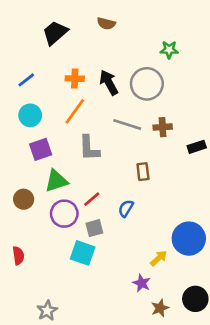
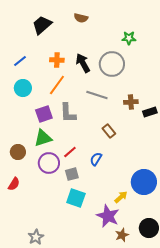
brown cross: (163, 127) -> (131, 102), moved
purple square: (41, 149) -> (44, 114), moved
brown rectangle: (143, 172) -> (109, 131), turned -32
cyan square: (83, 253) -> (76, 198), moved
red semicircle: (18, 256) -> (14, 184), moved, turned 40
purple star: (142, 283) -> (108, 216), size x1.6

